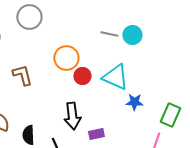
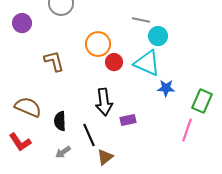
cyan circle: (132, 35) -> (158, 36), moved

